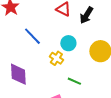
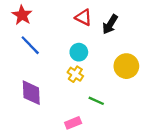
blue line: (32, 36) -> (30, 45), moved
cyan circle: (68, 43) -> (79, 52), moved

